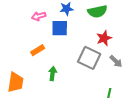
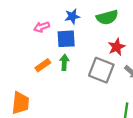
green arrow: (53, 74) -> (64, 62), moved

